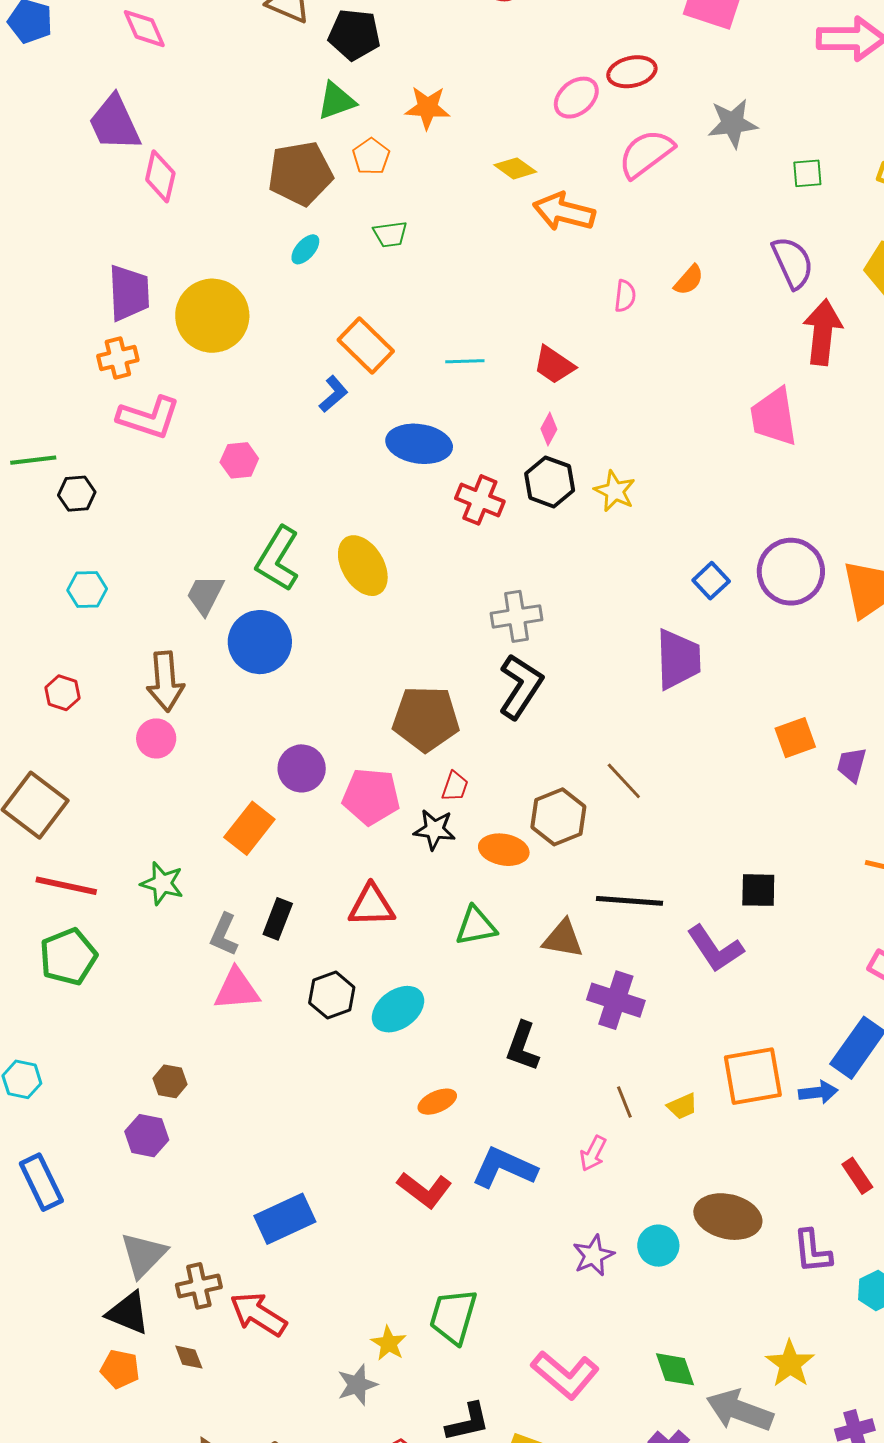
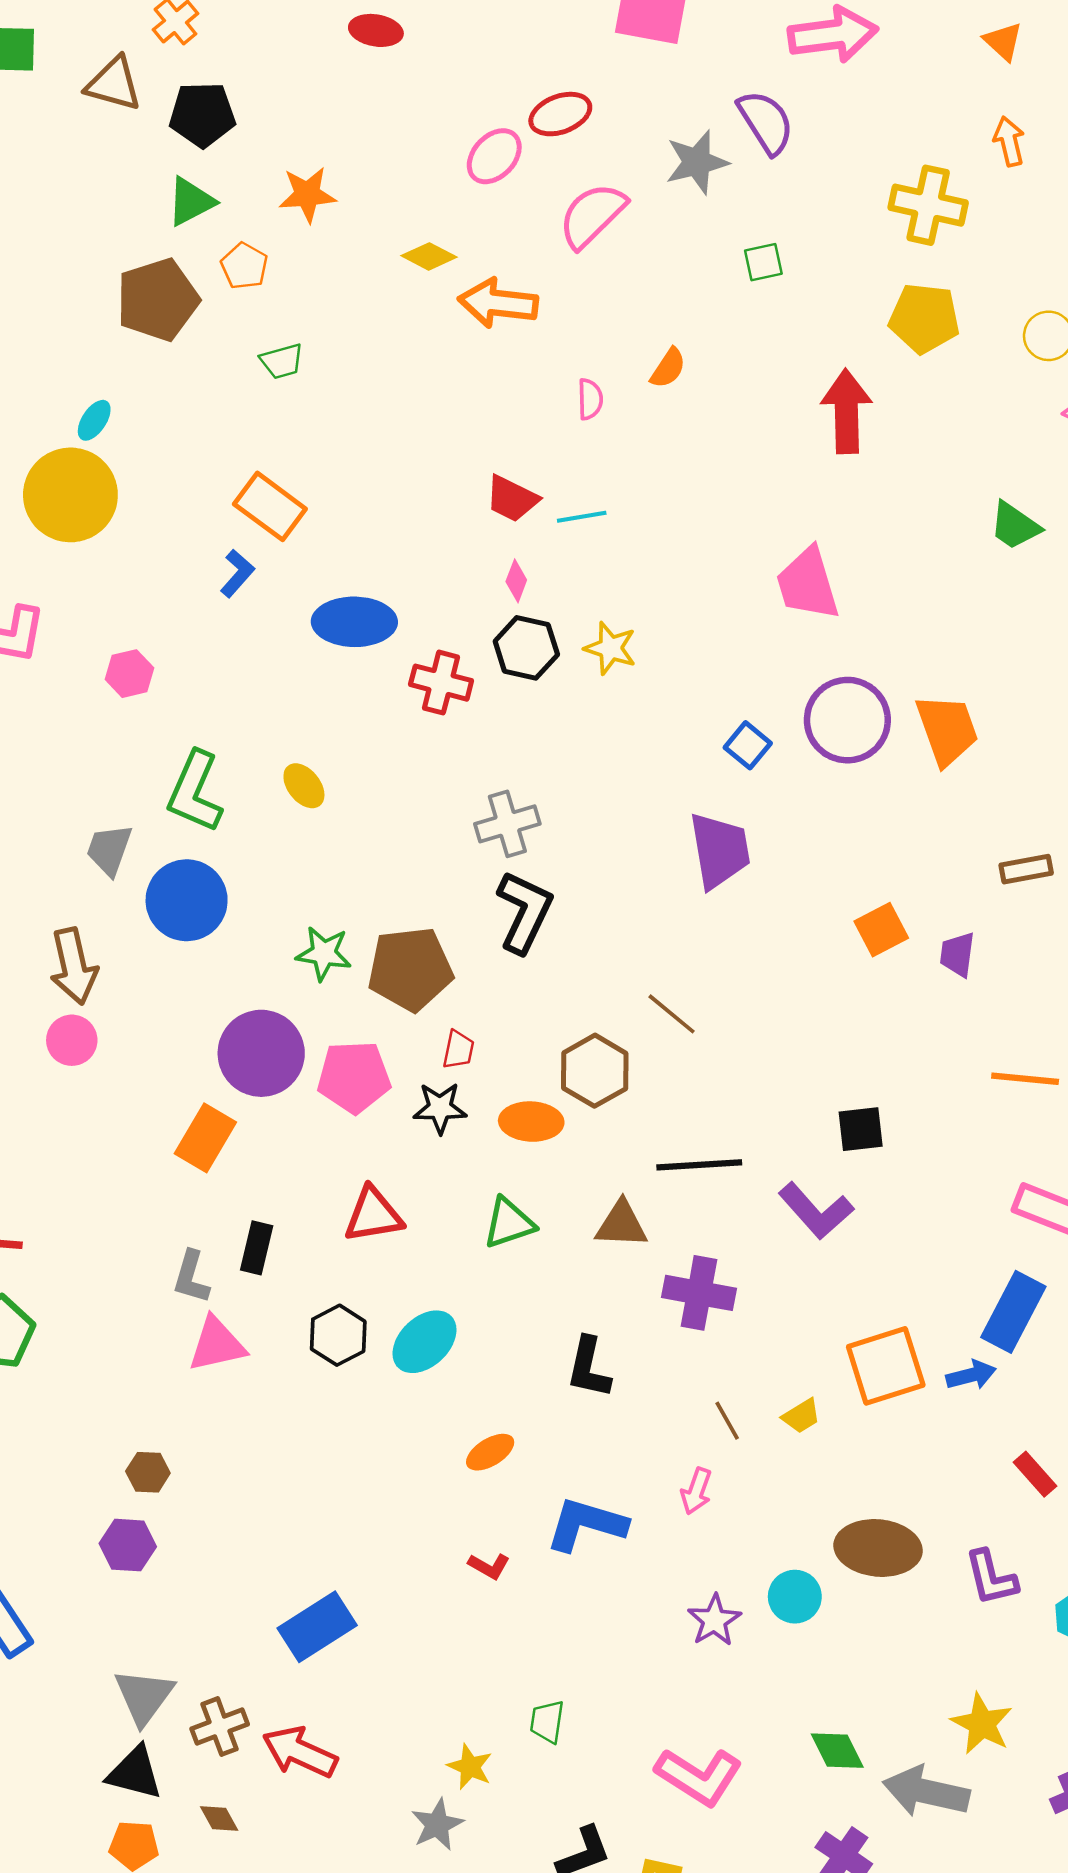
green square: (807, 173) -> (763, 262), moved
cyan ellipse: (305, 249) -> (94, 420), moved
purple semicircle: (793, 263) -> (766, 122), moved
cyan line: (465, 361) -> (582, 517), moved
pink trapezoid: (774, 417) -> (808, 584), moved
yellow ellipse: (363, 566) -> (304, 786), size x0.6
purple circle: (302, 768) -> (261, 1053), size x1.4
green star: (162, 883) -> (324, 953), moved
red L-shape: (425, 1190) -> (489, 1566), size x0.6
green trapezoid: (453, 1316) -> (547, 1722), size x0.6

